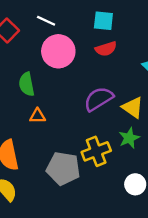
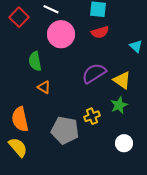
orange triangle: (38, 116) -> (44, 87), turned 32
yellow cross: (96, 151) -> (92, 116), size x0.7

